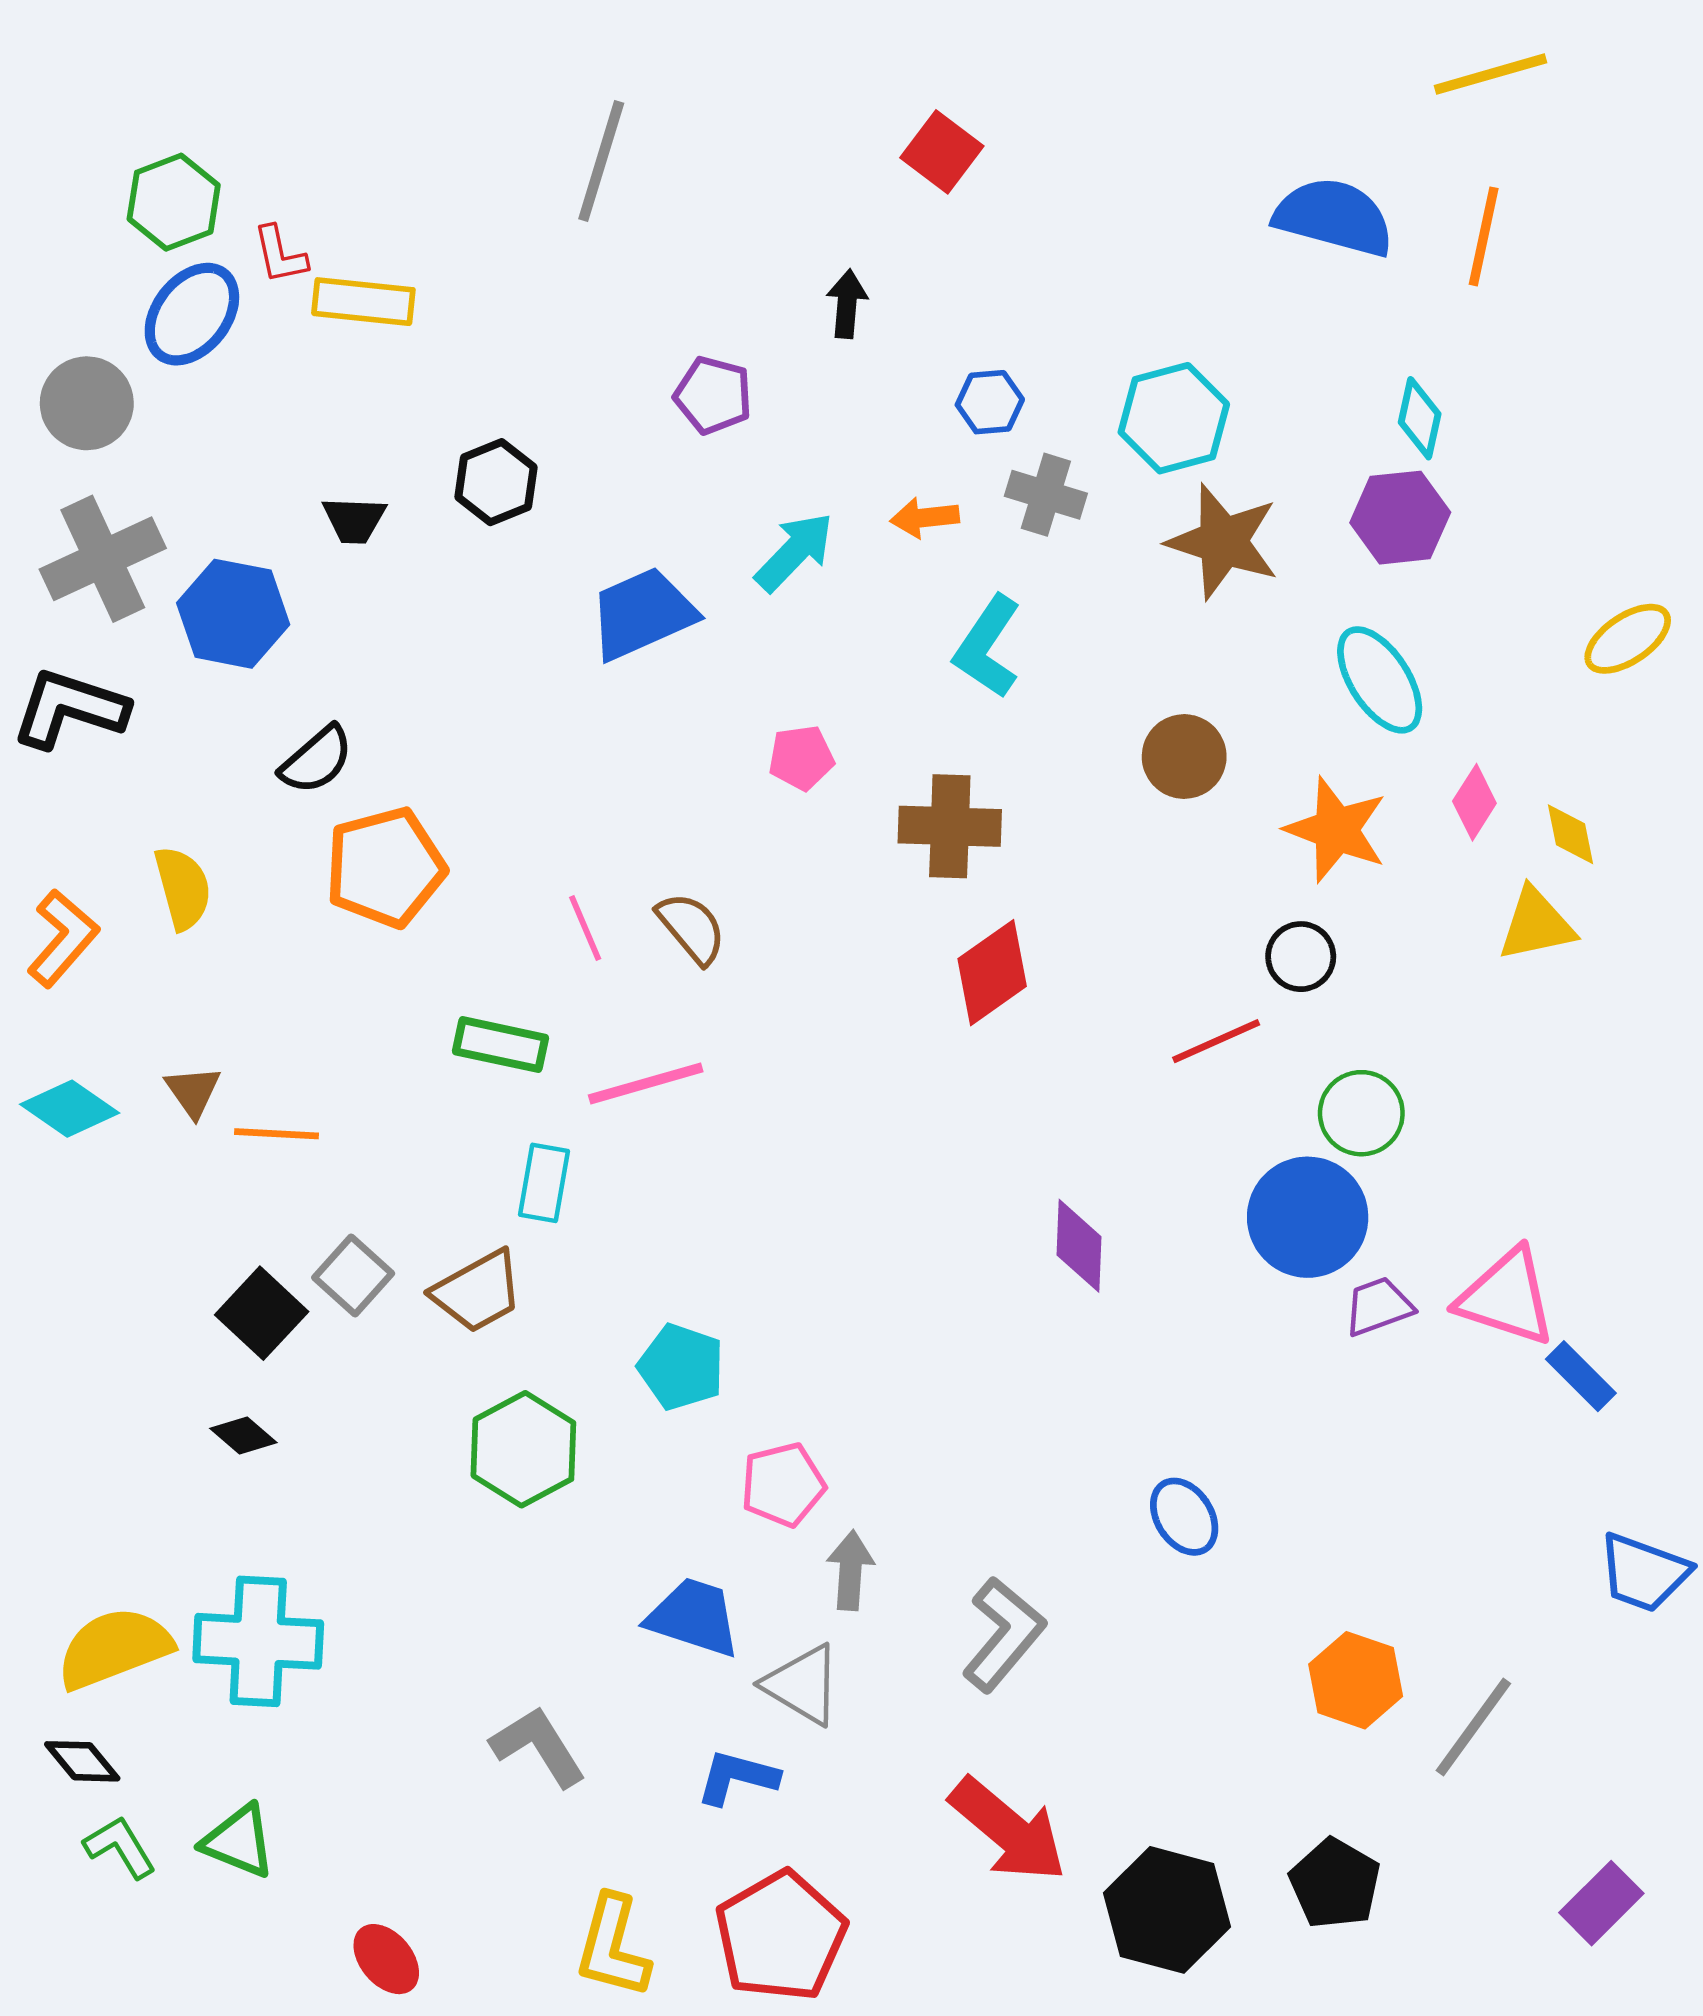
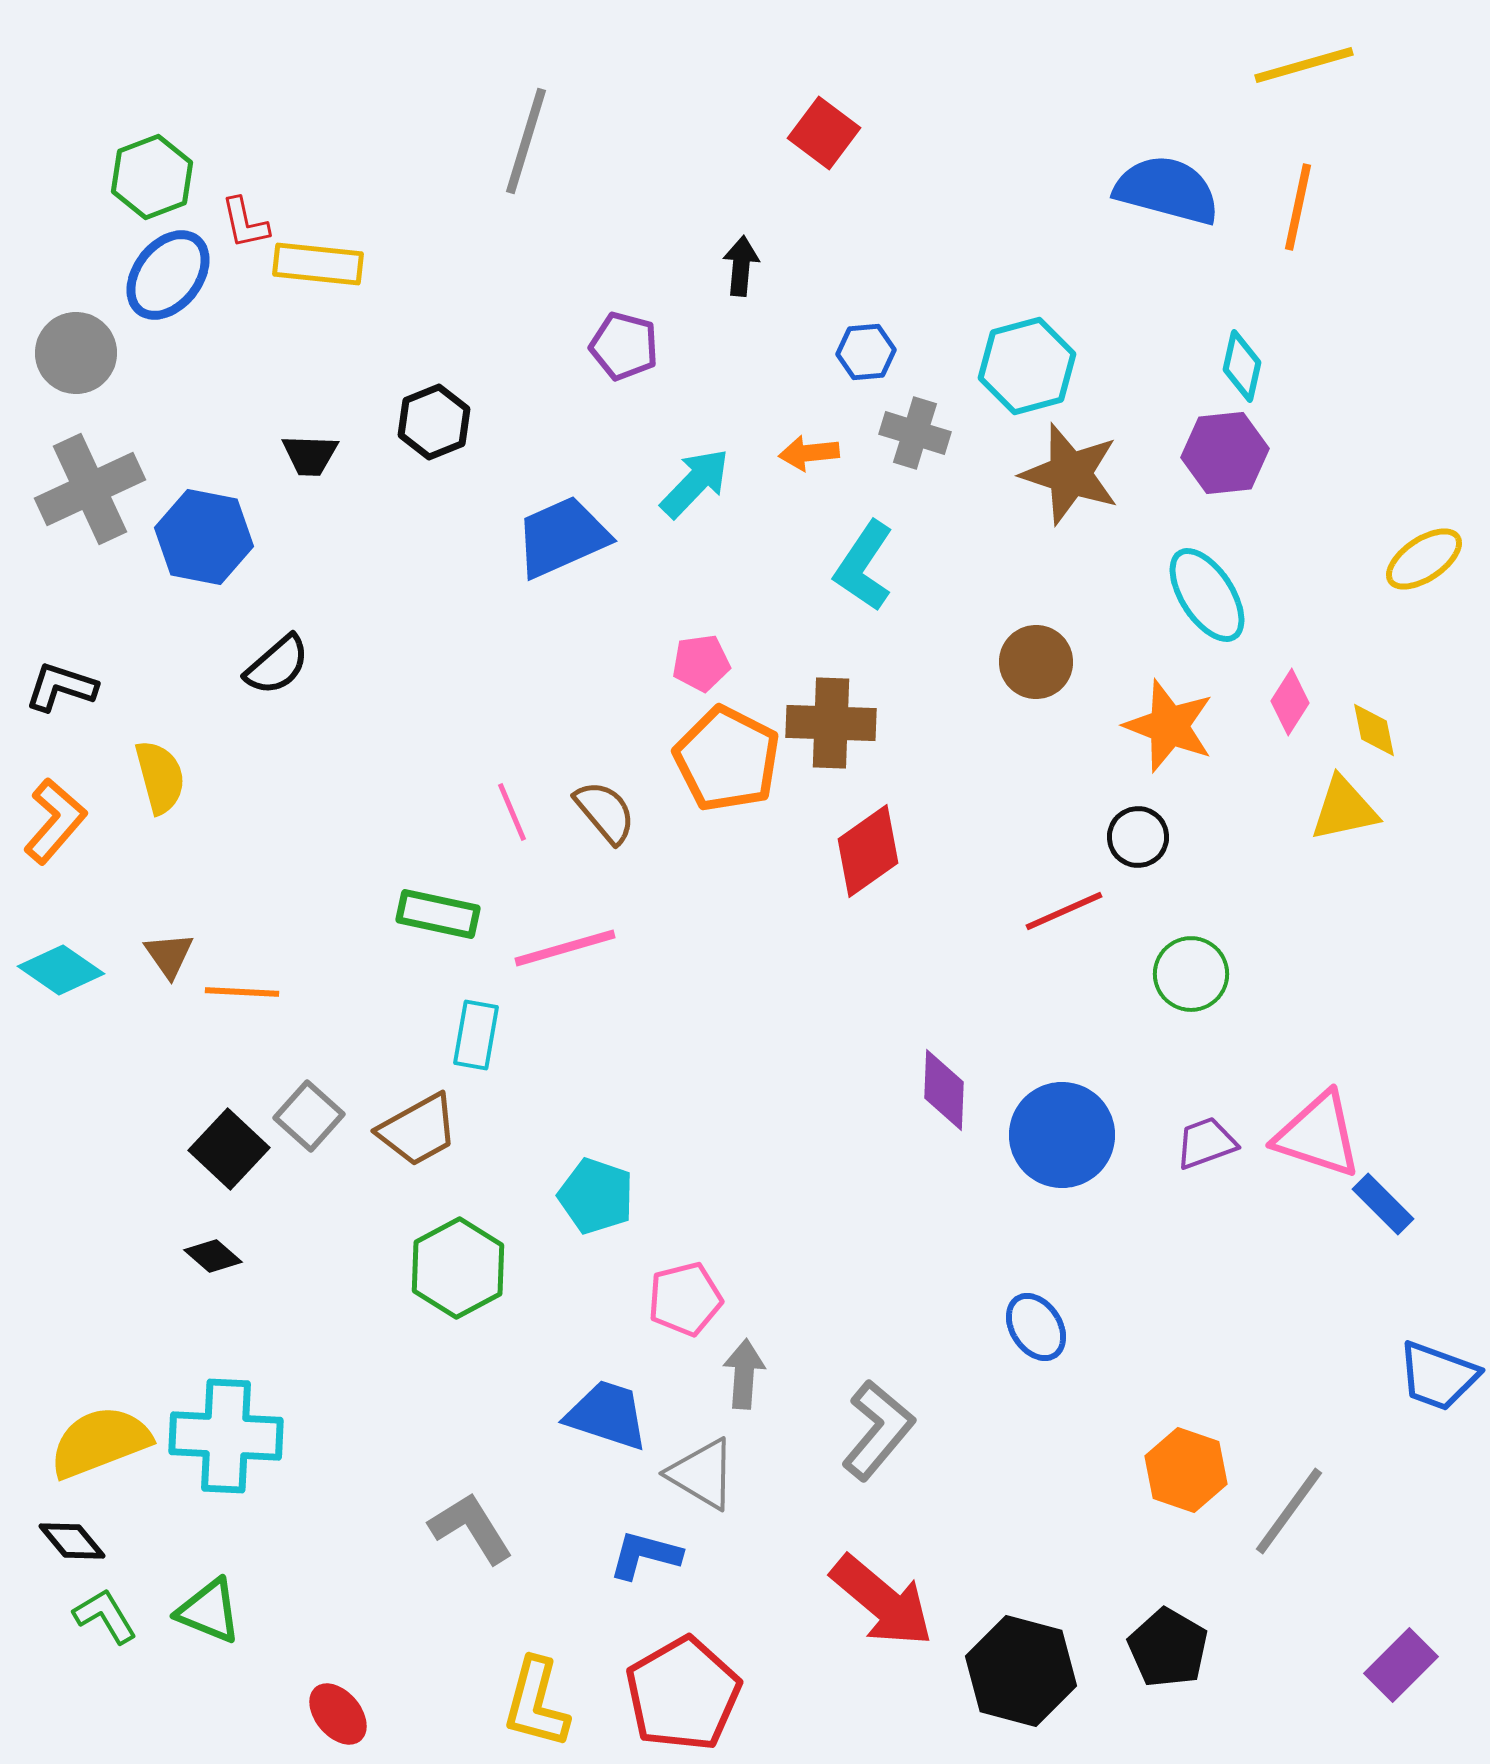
black L-shape: (70, 709) -> (61, 687), moved, size x0.7
orange pentagon: (385, 867) -> (727, 759), moved, turned -30
blue circle: (1308, 1217) -> (1062, 1135), moved

